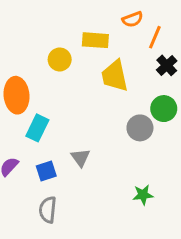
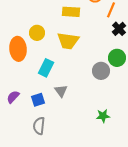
yellow circle: (60, 59) -> (37, 33), moved
yellow trapezoid: (115, 76) -> (68, 41), moved, turned -70
cyan rectangle: (37, 128) -> (46, 68), moved

